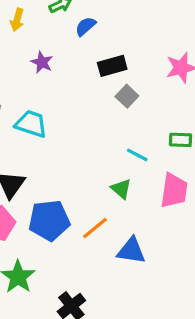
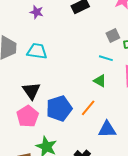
gray square: (127, 96) -> (113, 35), moved, turned 32
blue triangle: (131, 251) -> (107, 129), moved

